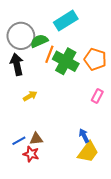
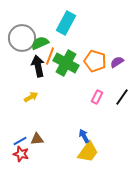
cyan rectangle: (66, 21) -> (66, 23), turned -30
black arrow: (17, 64) -> (38, 66), moved
red star: (31, 154) -> (21, 154), moved

